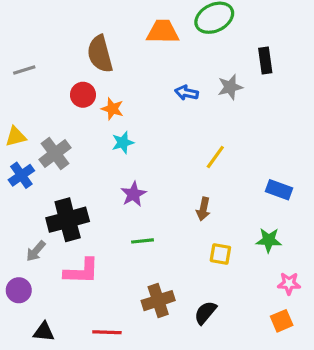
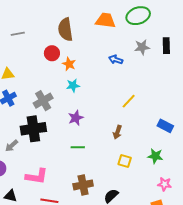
gray star: (230, 87) -> (142, 47), moved
gray cross: (55, 154) -> (43, 101), moved
pink L-shape: (82, 271) -> (37, 176), moved

